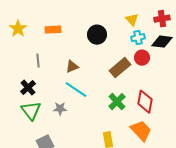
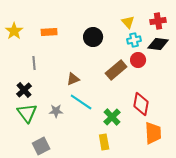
brown triangle: (72, 67) -> (73, 79), moved
cyan line: (76, 90) -> (81, 102), moved
green cross: (117, 102) -> (112, 117), moved
orange trapezoid: (141, 131) -> (153, 133), moved, turned 40

